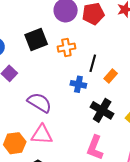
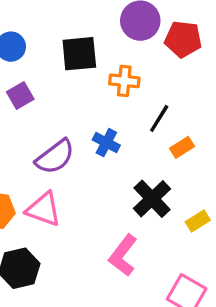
blue cross: (78, 84) -> (106, 143), moved
purple semicircle: (39, 103) -> (55, 157), turned 95

